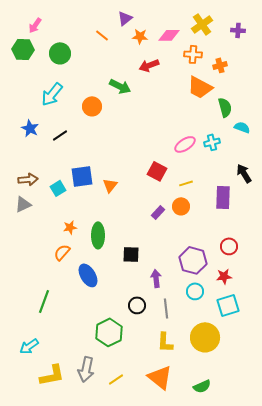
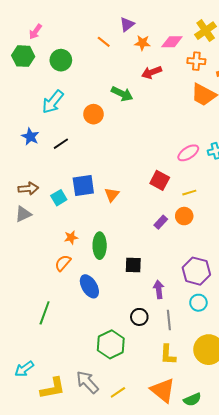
cyan arrow: (29, 346) -> (24, 369), moved
gray arrow: (86, 369) -> (87, 382), turned 125
green semicircle: (202, 386) -> (192, 399), moved

